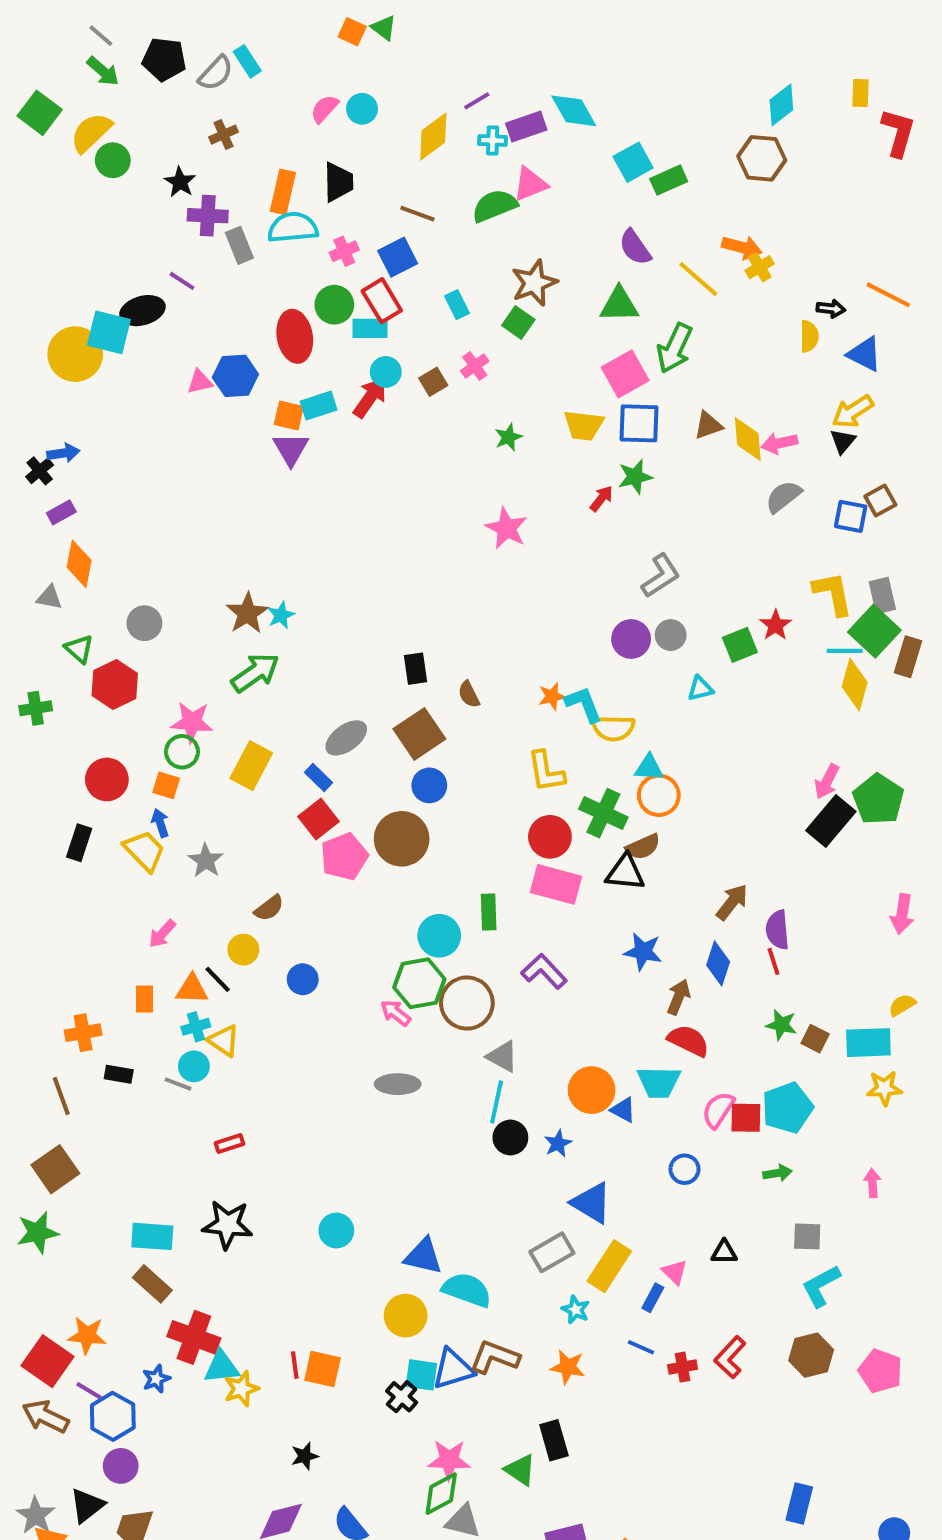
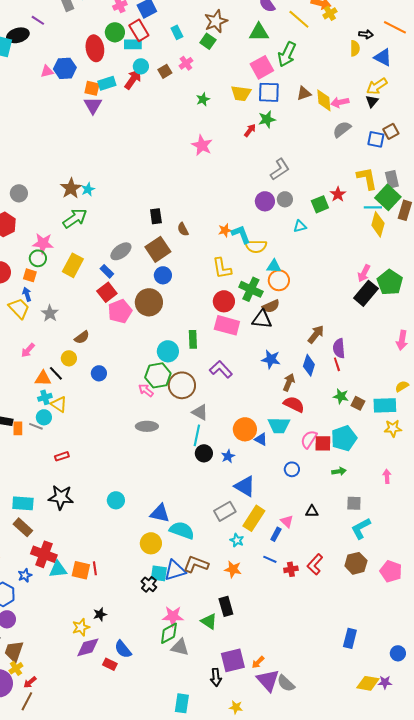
orange rectangle: (144, 999) -> (18, 428), moved
orange square: (322, 1369) -> (81, 570), moved
yellow star: (241, 1389) -> (81, 627), moved

